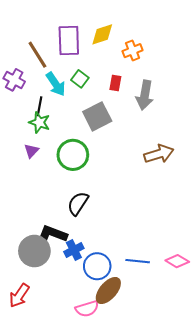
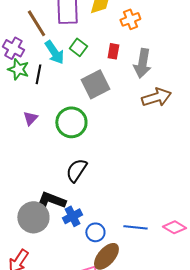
green star: (39, 122) -> (18, 69), moved
brown arrow: (159, 154) -> (156, 97), moved
blue circle: (97, 266) -> (95, 232), size x0.7

